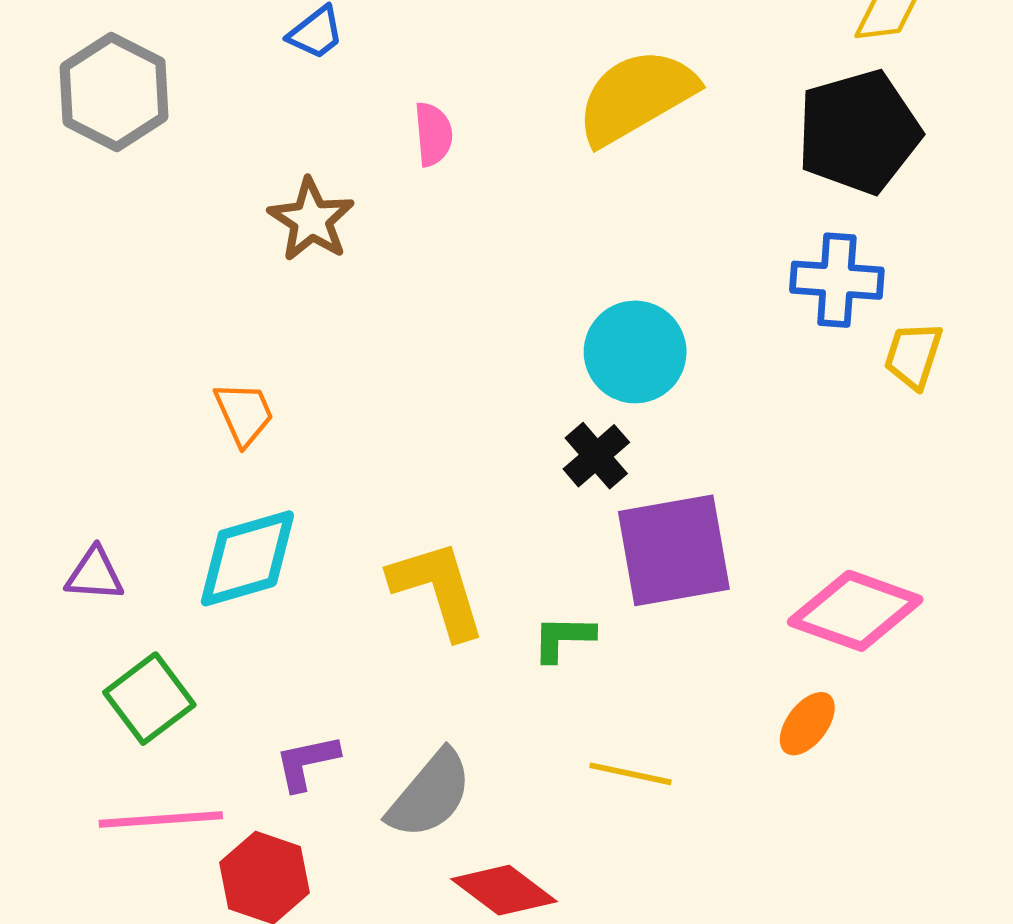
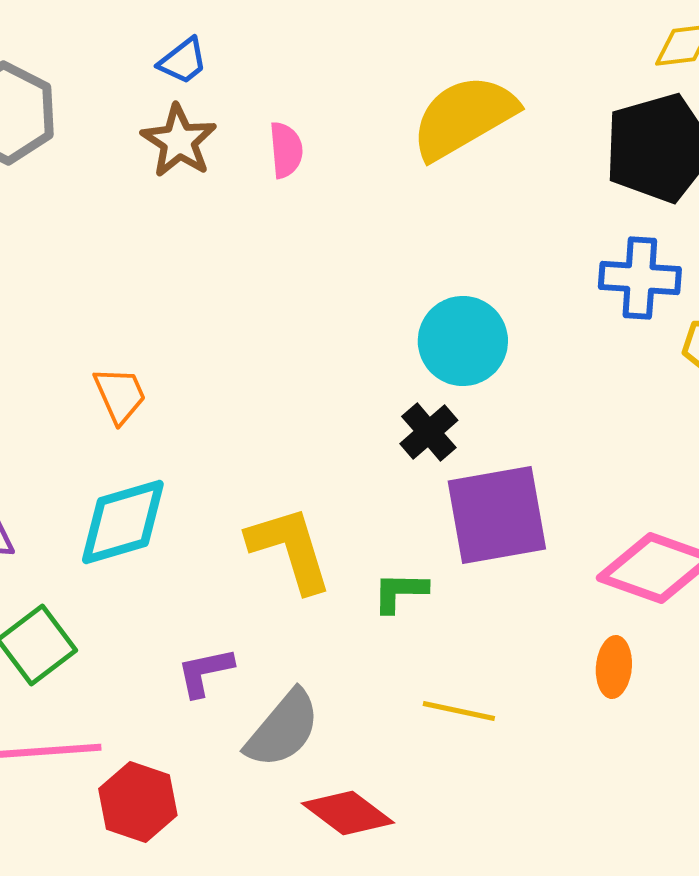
brown star: (311, 220) -> (179, 141), moved
orange ellipse: (807, 724) -> (614, 667), turned -32
purple L-shape: (307, 762) -> (205, 672), moved

